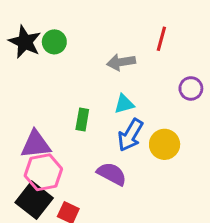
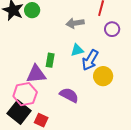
purple circle: (191, 88) -> (112, 29), moved
blue arrow: (130, 135) -> (90, 60), moved
purple triangle: (36, 144) -> (36, 74), moved

